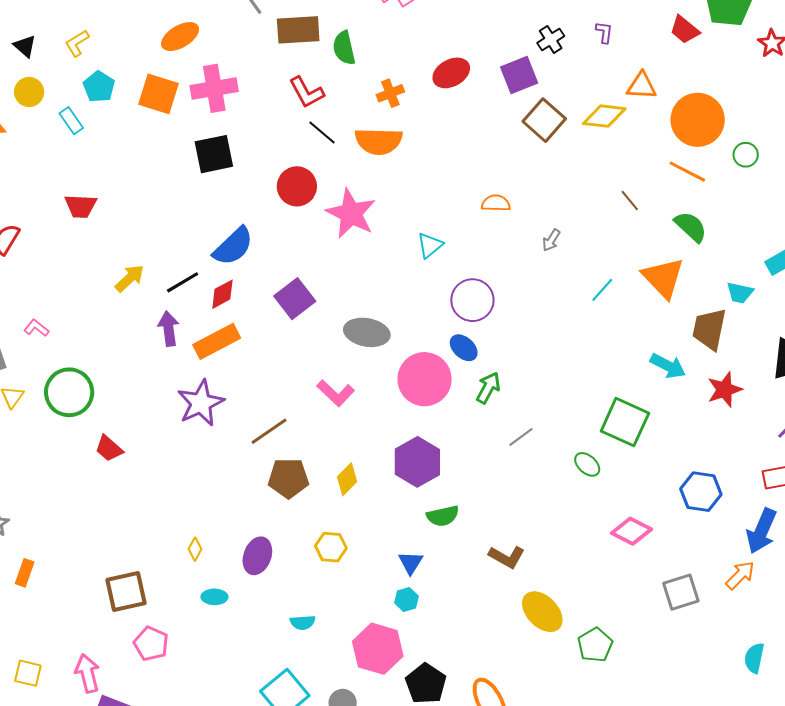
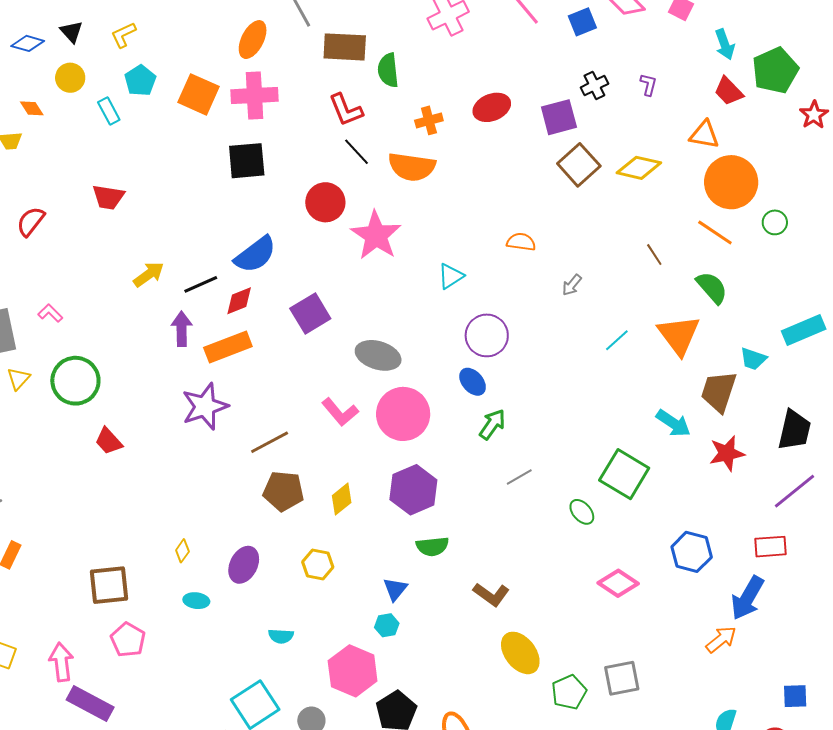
orange ellipse: (180, 37) -> (253, 40), moved, turned -39
orange triangle: (642, 86) -> (704, 135), moved
pink circle: (425, 379) -> (403, 414), moved
gray square: (681, 592) -> (622, 678), moved

